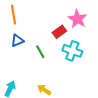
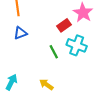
green line: (40, 52) -> (54, 52), moved

